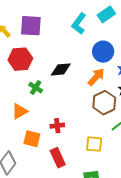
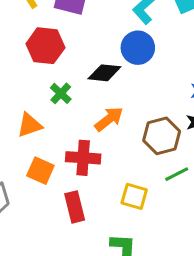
blue circle: (103, 52) -> (138, 48), moved
orange arrow: (96, 77) -> (109, 119), moved
red cross: (57, 126) -> (83, 158), size x1.5

